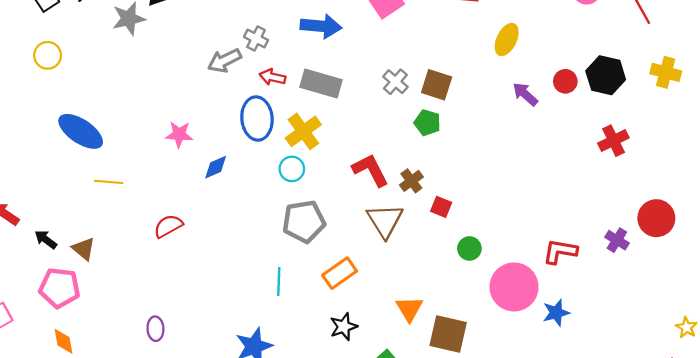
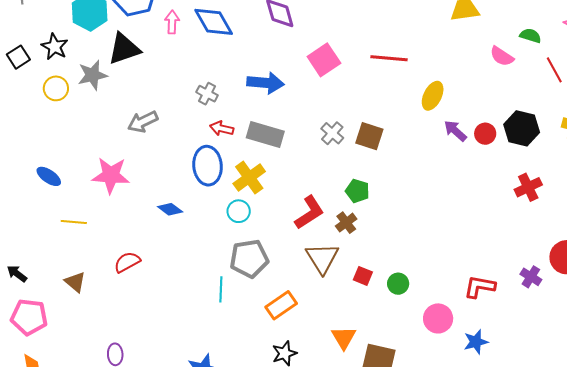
yellow circle: (48, 55) -> (56, 88), moved
gray arrow: (224, 61) -> (143, 122), moved
purple arrow: (525, 94) -> (455, 131), moved
green pentagon: (427, 123) -> (357, 191), moved
blue ellipse: (81, 131) -> (49, 176), size x0.6
pink star: (179, 134) -> (111, 175), moved, size x1.5
blue diamond: (216, 167) -> (170, 209), turned 60
red L-shape: (370, 170) -> (309, 213), turned 84
red square: (441, 207) -> (363, 276), moved
brown triangle: (84, 249) -> (75, 282), moved
cyan line: (279, 282) -> (221, 289), moved
pink circle: (514, 287) -> (438, 318), size x0.7

